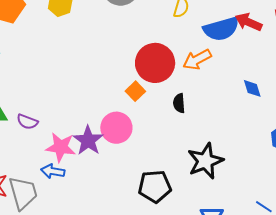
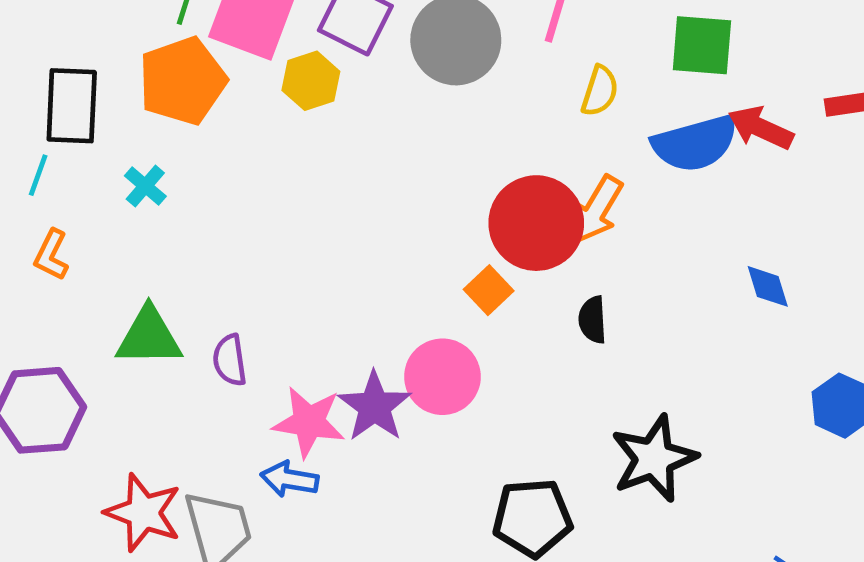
orange arrow: (197, 59) -> (597, 209), moved, turned -32
purple semicircle: (27, 122) -> (230, 360), turned 60

